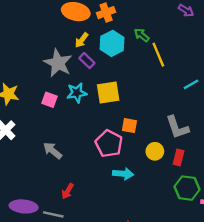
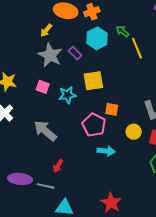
yellow arrow: (82, 40) -> (46, 30), moved
cyan star: (77, 93) -> (67, 95), moved
gray arrow: (53, 151) -> (45, 131), size x1.4

